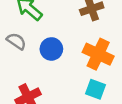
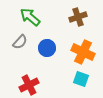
gray semicircle: (16, 41) -> (20, 42), turned 98

